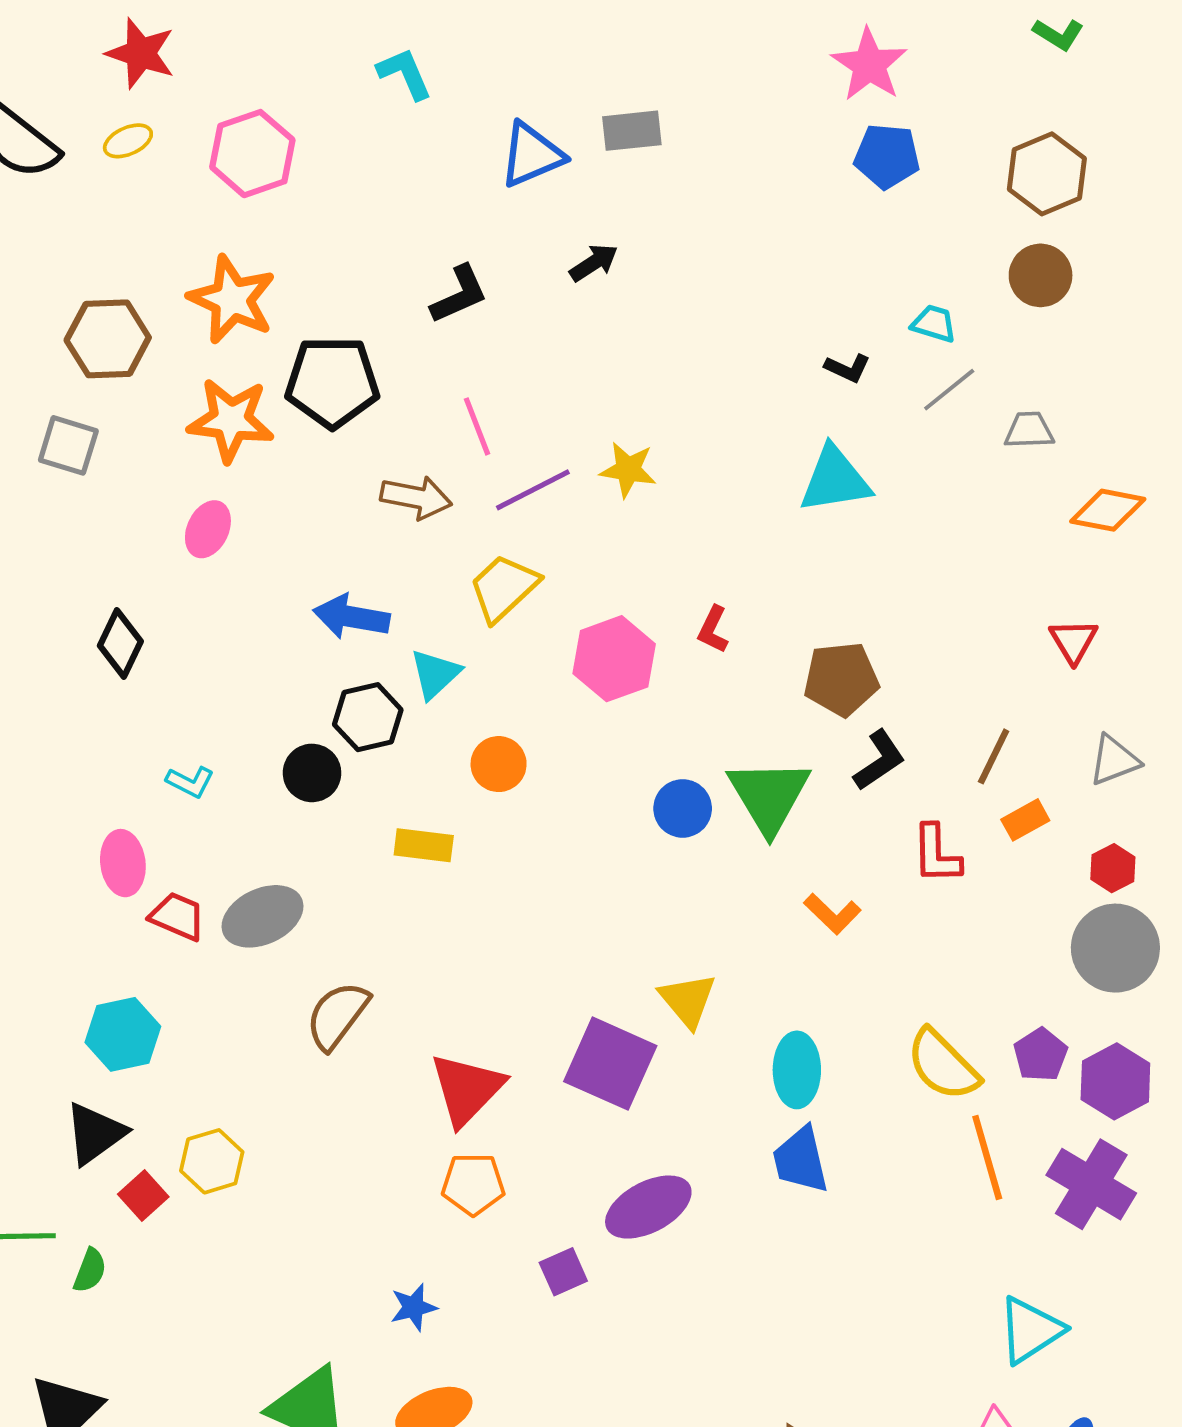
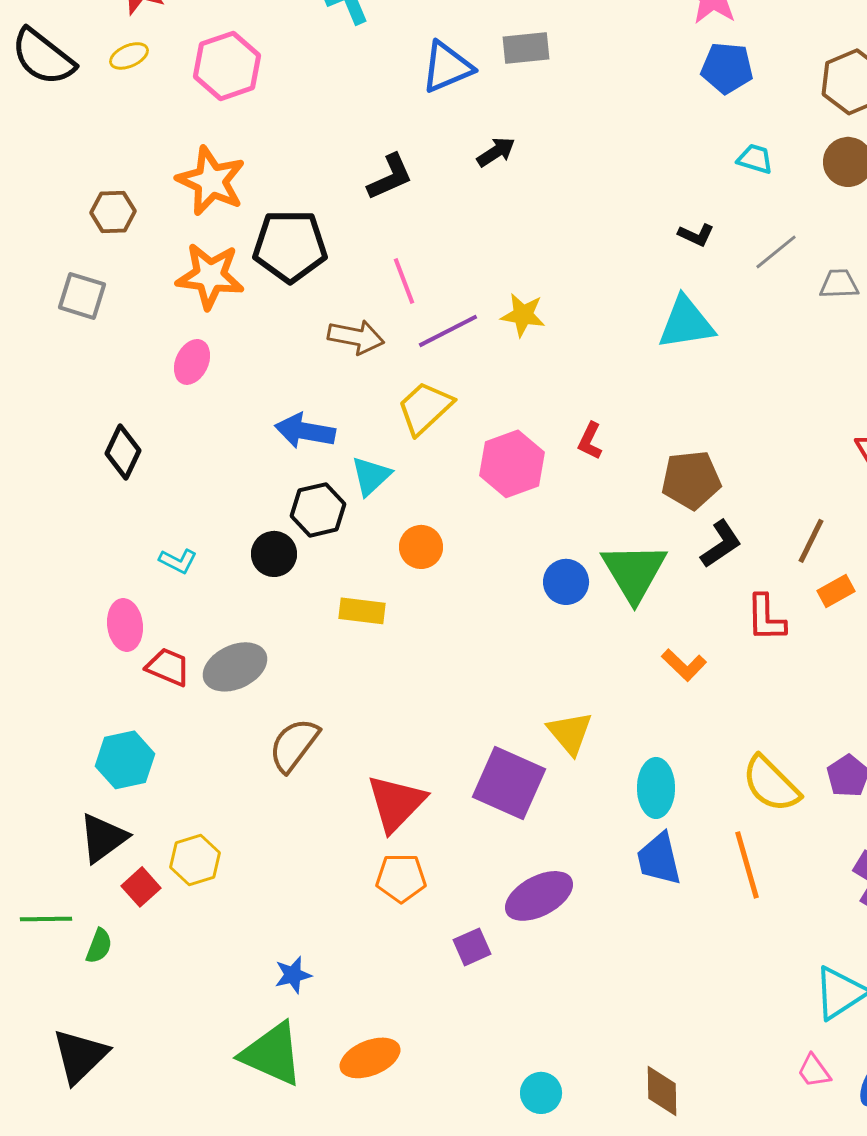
cyan trapezoid: (934, 324) -> (755, 159), moved
brown hexagon: (108, 339) -> (113, 212), size x0.7
orange line: (987, 1158) -> (747, 865), moved
blue star: (414, 1307) -> (293, 975), moved

